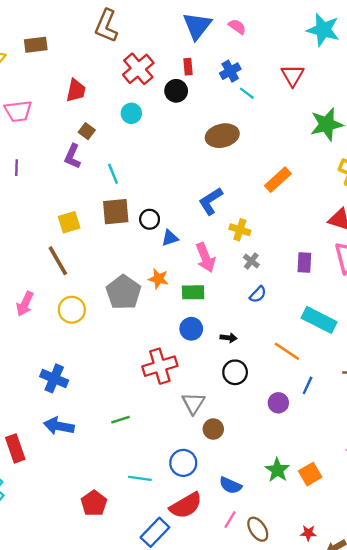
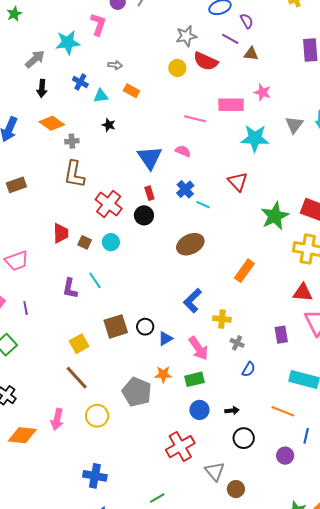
brown rectangle: (36, 45) -> (16, 185), moved
brown square: (87, 131) -> (85, 242), moved
cyan line: (113, 174) -> (95, 280), moved

